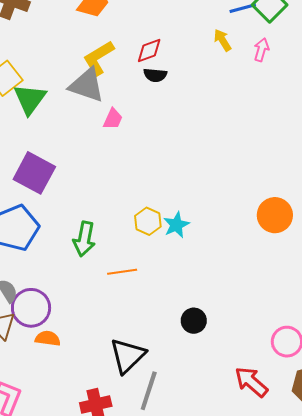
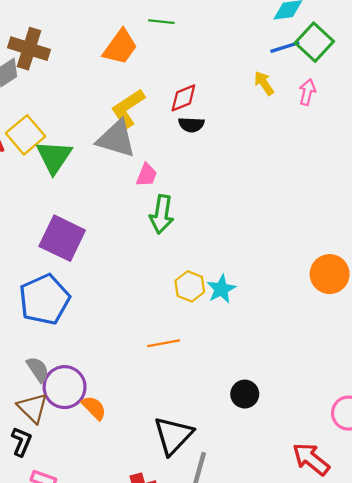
green arrow: (84, 239) -> (162, 214), moved
orange semicircle: (48, 338) -> (94, 408), moved, turned 40

